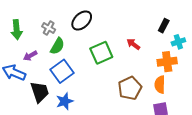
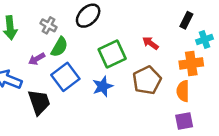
purple arrow: (30, 56) -> (37, 59), moved
brown pentagon: (130, 88) -> (147, 80), moved
blue star: (65, 101) -> (103, 86), moved

